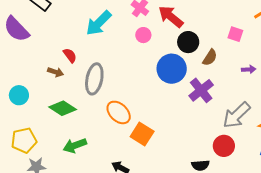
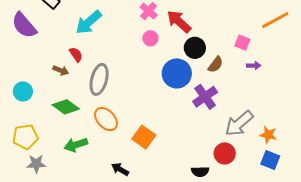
cyan arrow: (99, 23) -> (89, 22), moved
purple arrow: (249, 69) -> (254, 65), moved
orange ellipse: (119, 112) -> (106, 119), moved

